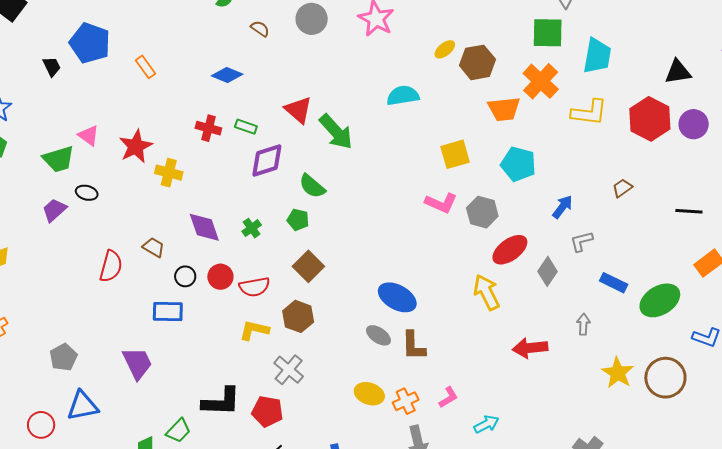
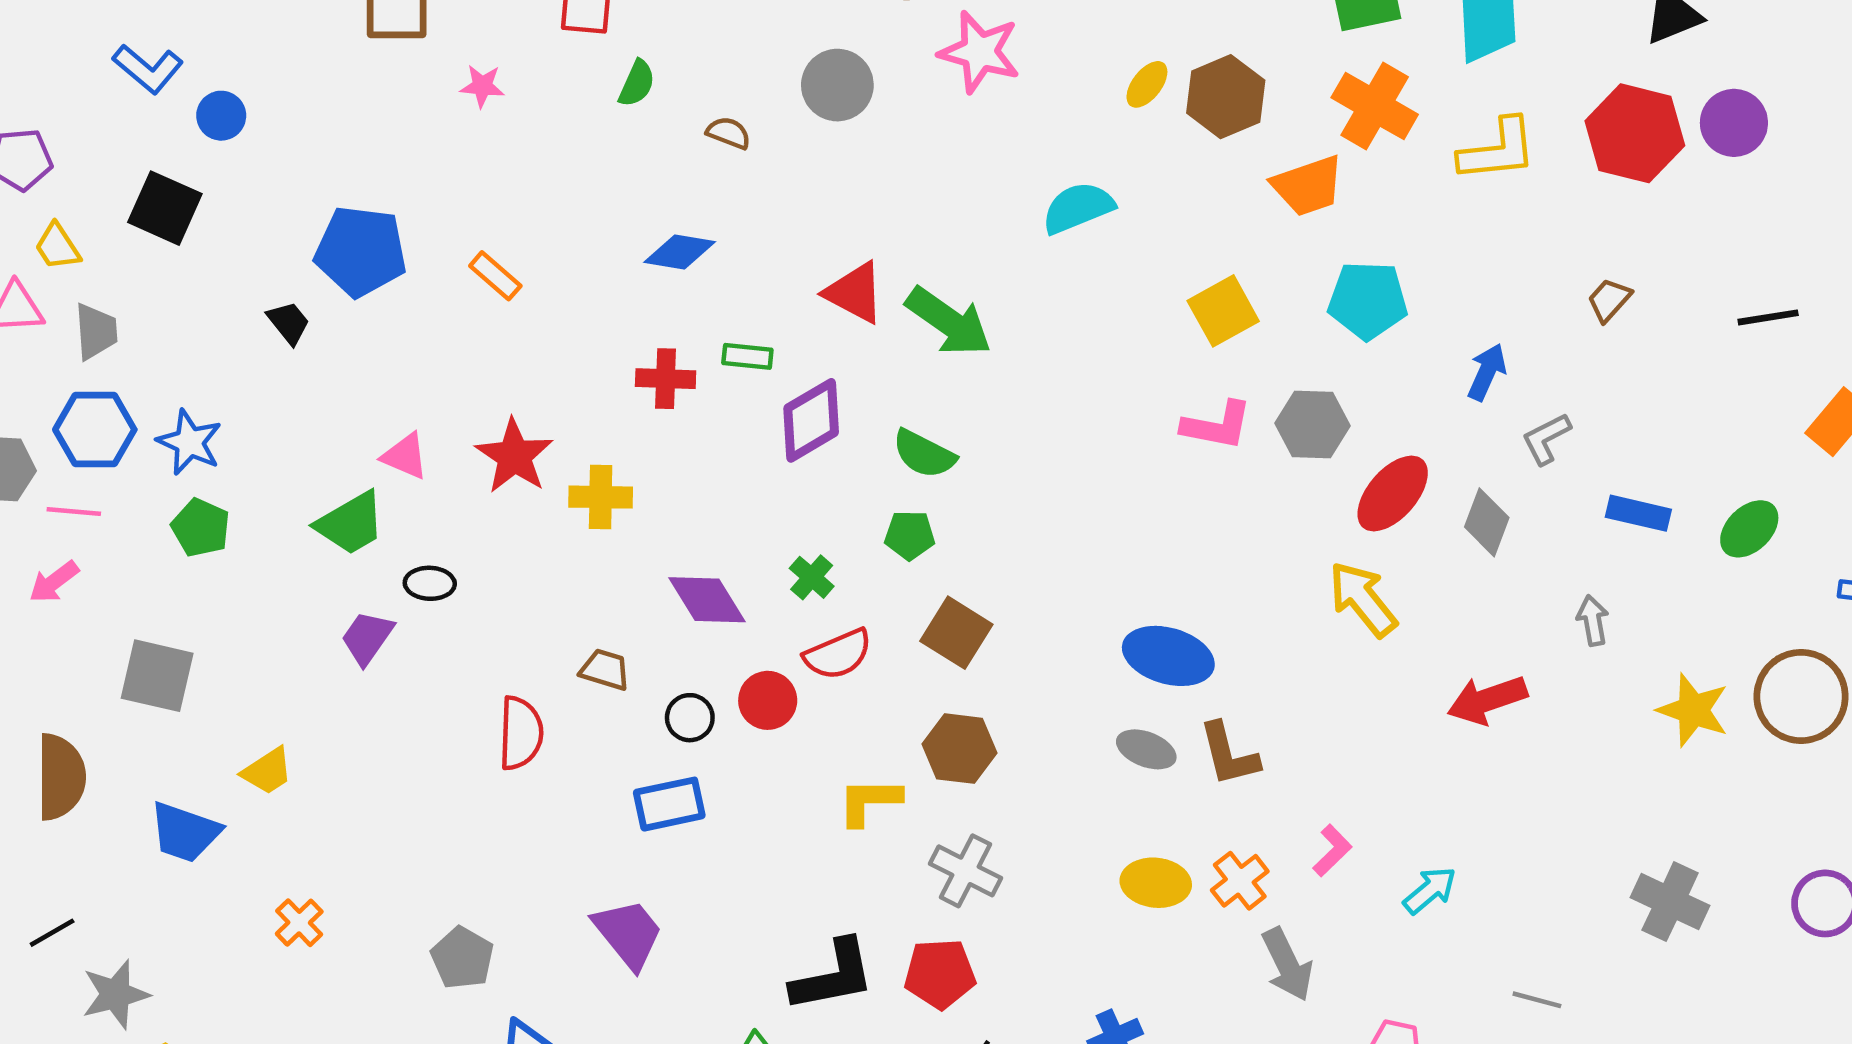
red semicircle: (254, 287) -> (838, 654), moved
green ellipse: (660, 300) -> (1749, 529), size x0.7

